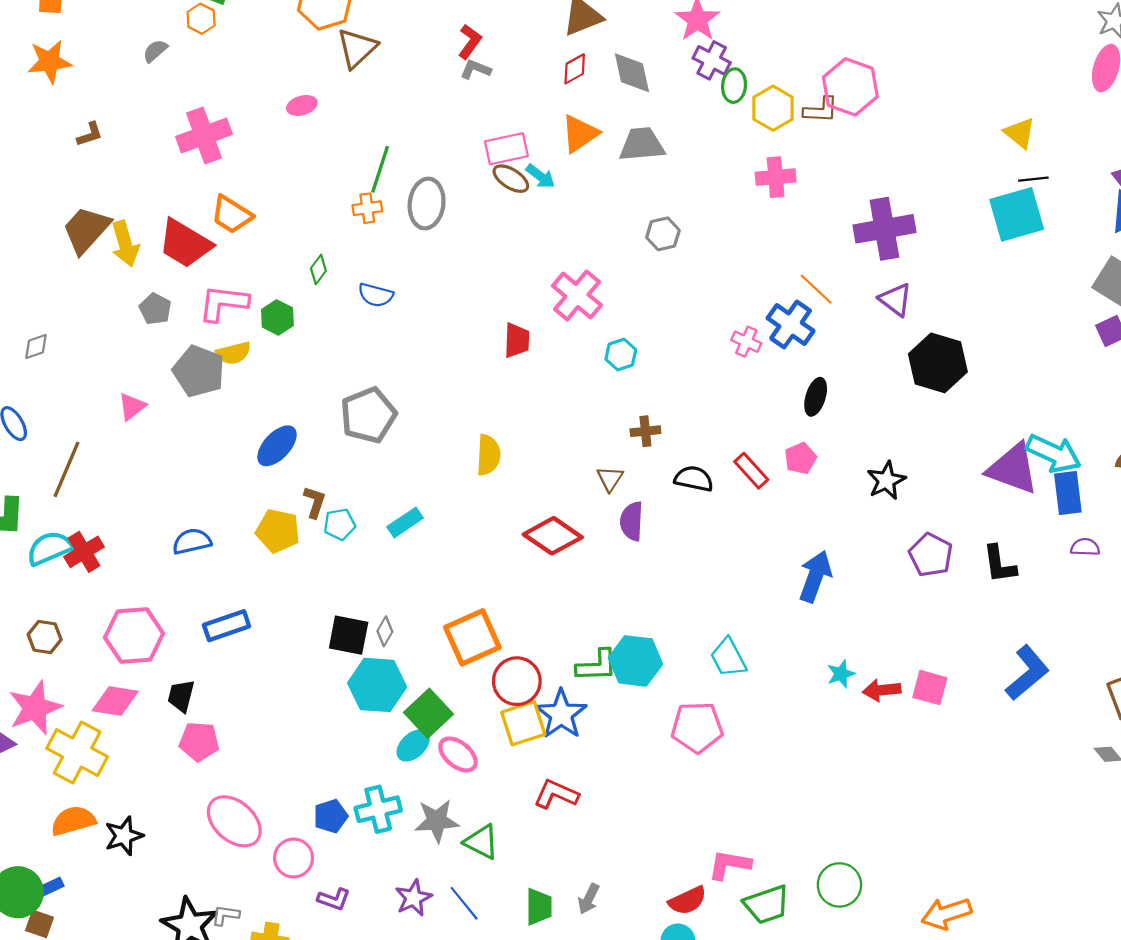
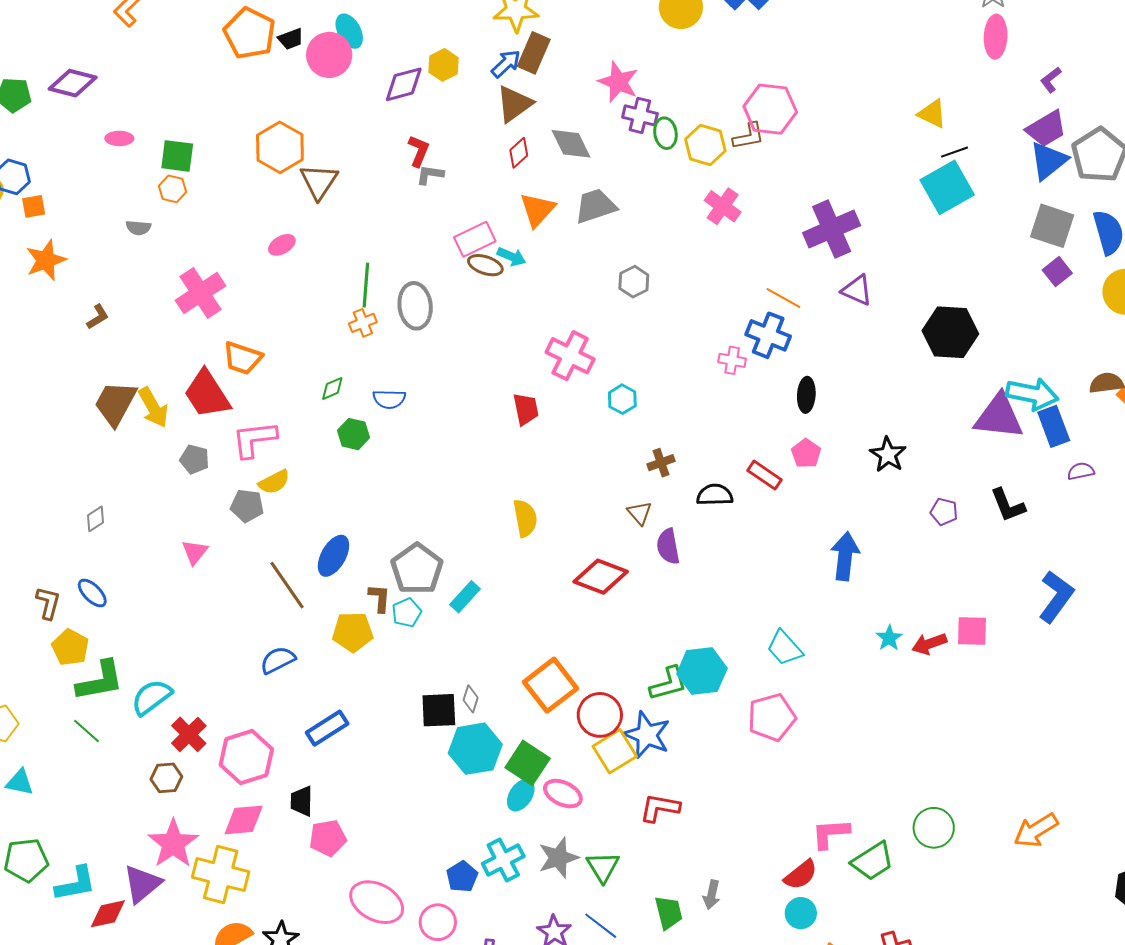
gray semicircle: (155, 51) -> (138, 228), turned -120
pink cross: (776, 177) -> (723, 206), turned -36
red trapezoid: (185, 243) -> (207, 394), turned 40
green diamond: (318, 269) -> (332, 388), turned 44
green hexagon: (277, 317) -> (354, 434), moved
black hexagon: (938, 363) -> (950, 332), moved
gray pentagon: (199, 371) -> (247, 506), size x0.7
gray pentagon: (368, 415) -> (417, 569), moved
brown line: (67, 469) -> (287, 585), moved, turned -44
red cross: (84, 552) -> (189, 734), moved
purple pentagon: (931, 555) -> (944, 512), size x0.7
green triangle: (481, 842) -> (603, 867), turned 45

